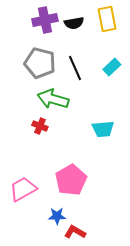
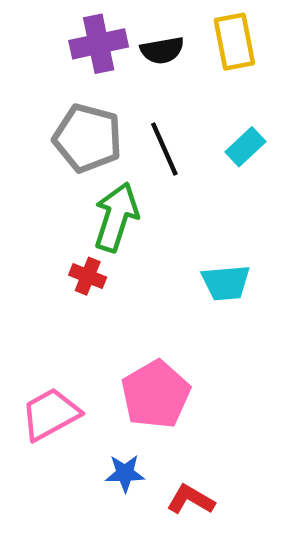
green arrow: (53, 99) -> (116, 217), turned 92
red L-shape: (75, 232) -> (191, 500), moved

